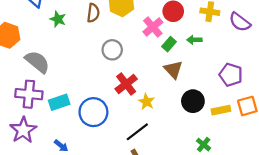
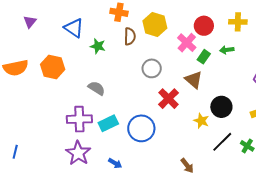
gray semicircle: (37, 62) -> (97, 88), moved, size x0.7
brown triangle: (173, 70) -> (194, 80), moved
black circle: (193, 101) -> (221, 107), moved
yellow star: (147, 102) -> (201, 121), moved
black line: (137, 132) -> (222, 142), moved

